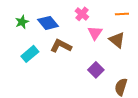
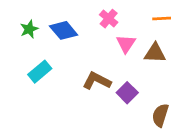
brown triangle: (117, 40) -> (155, 53), turned -36
brown L-shape: (61, 46) -> (97, 81), moved

